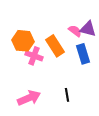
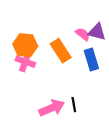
pink cross: (34, 56) -> (25, 62), moved
pink arrow: (29, 98) -> (52, 108), moved

